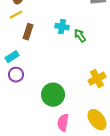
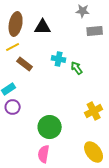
brown rectangle: (28, 32) -> (25, 64), turned -70
pink semicircle: (63, 123) -> (44, 154), moved

